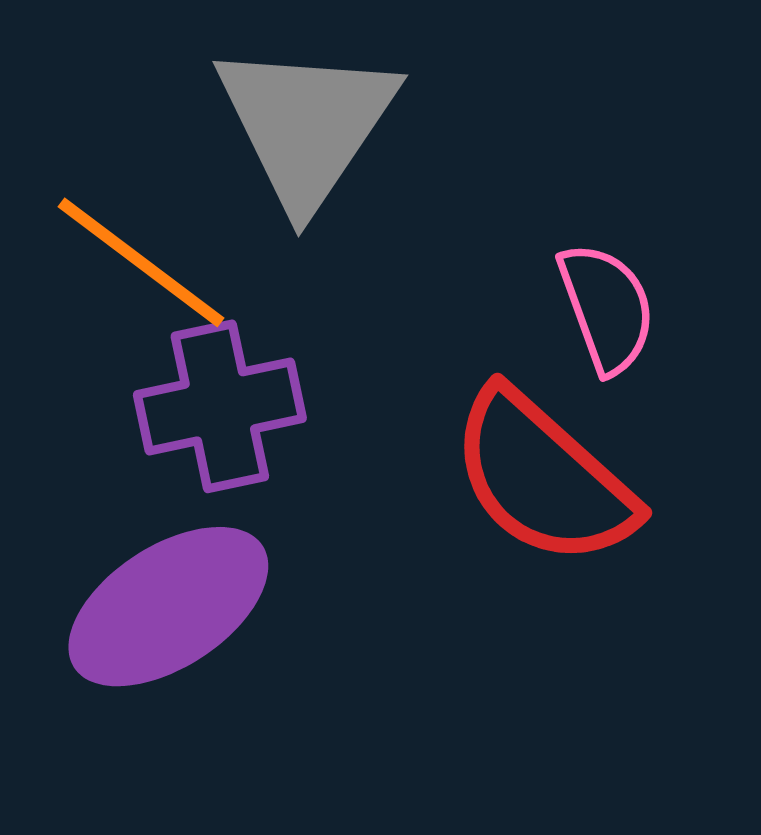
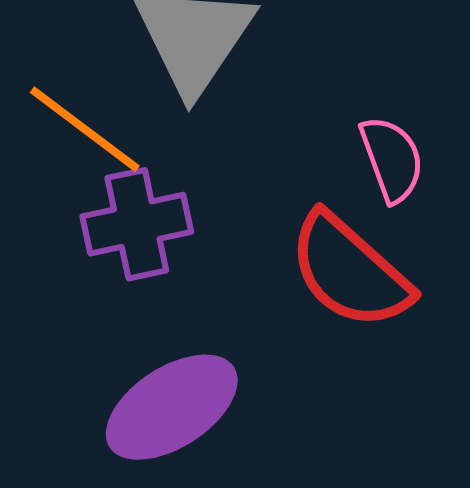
purple ellipse: (168, 607) -> (172, 407), moved

